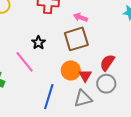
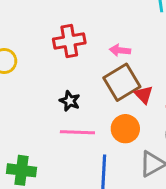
pink line: (25, 62) -> (77, 132), moved, turned -35
red triangle: (85, 76) -> (144, 95), moved

